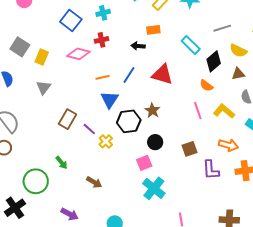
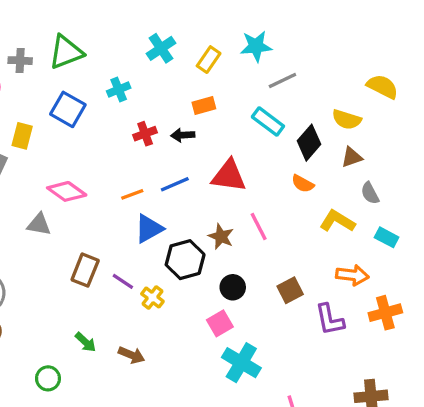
gray line: (222, 28) -> (282, 80), moved
red cross: (102, 40) -> (145, 134), moved
pink diamond: (78, 54) -> (67, 191), moved, turned 30
yellow rectangle: (42, 57) -> (22, 136), moved
blue line: (129, 75) -> (175, 184), turned 42
gray triangle: (44, 87) -> (39, 224), turned -49
blue triangle: (110, 100) -> (149, 229), turned 36
pink line: (198, 111) -> (259, 226), moved
green circle: (36, 181) -> (48, 378), size x0.6
brown arrow: (94, 182) -> (131, 355), moved

